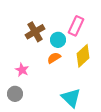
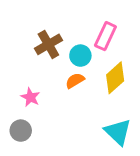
cyan triangle: (71, 98) -> (118, 132), moved

